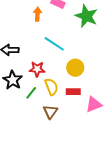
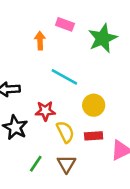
green star: (86, 16) -> (103, 38), turned 30
green line: (31, 93) -> (36, 164), moved

